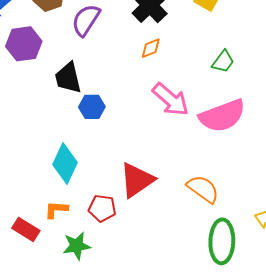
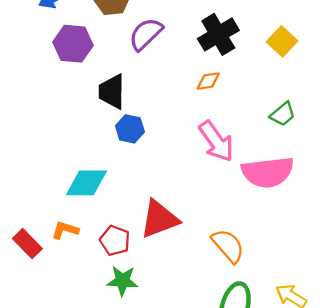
cyan diamond: (65, 164) -> (86, 183), turned 51
green star: (77, 246) -> (123, 281), moved

